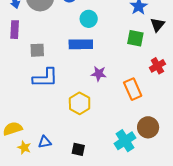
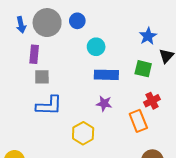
purple rectangle: (15, 30) -> (34, 54), moved
blue rectangle: (81, 44) -> (106, 75), moved
red cross: (157, 66) -> (152, 101), moved

